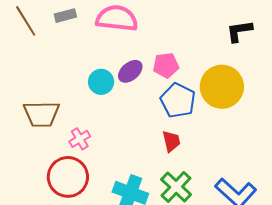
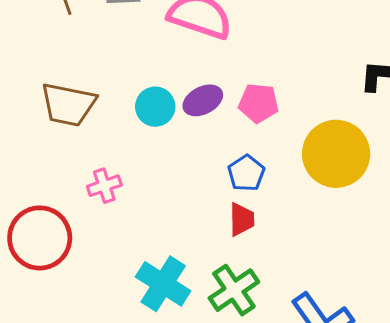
blue pentagon: (178, 100) -> (246, 173), moved, size x0.7
brown trapezoid: (42, 114) -> (68, 105), moved
red circle: (68, 177) -> (40, 238), moved

